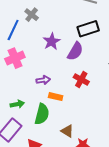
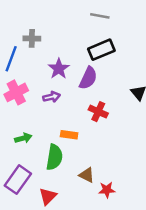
gray cross: (32, 15) -> (32, 38), turned -32
purple arrow: (43, 80) -> (52, 97), moved
green arrow: (17, 104) -> (23, 138), moved

